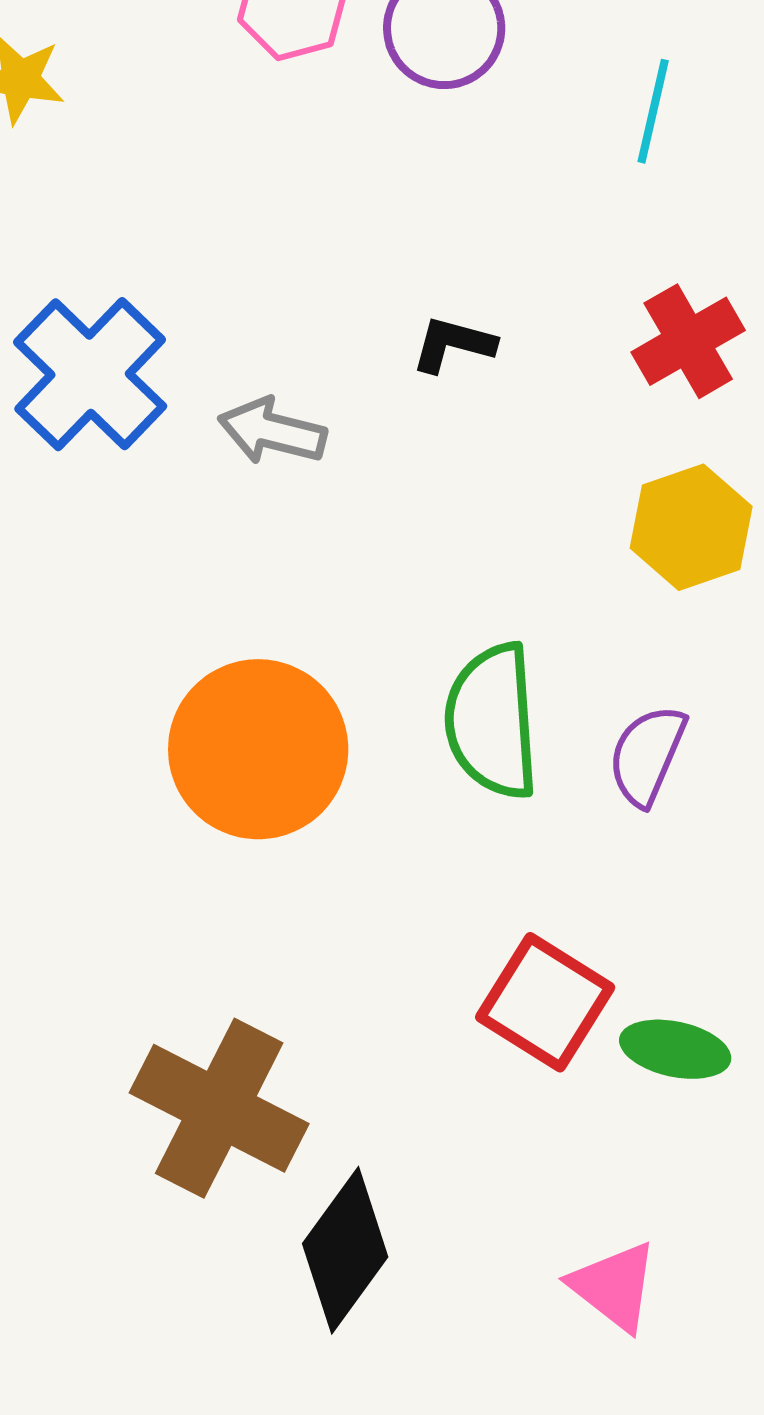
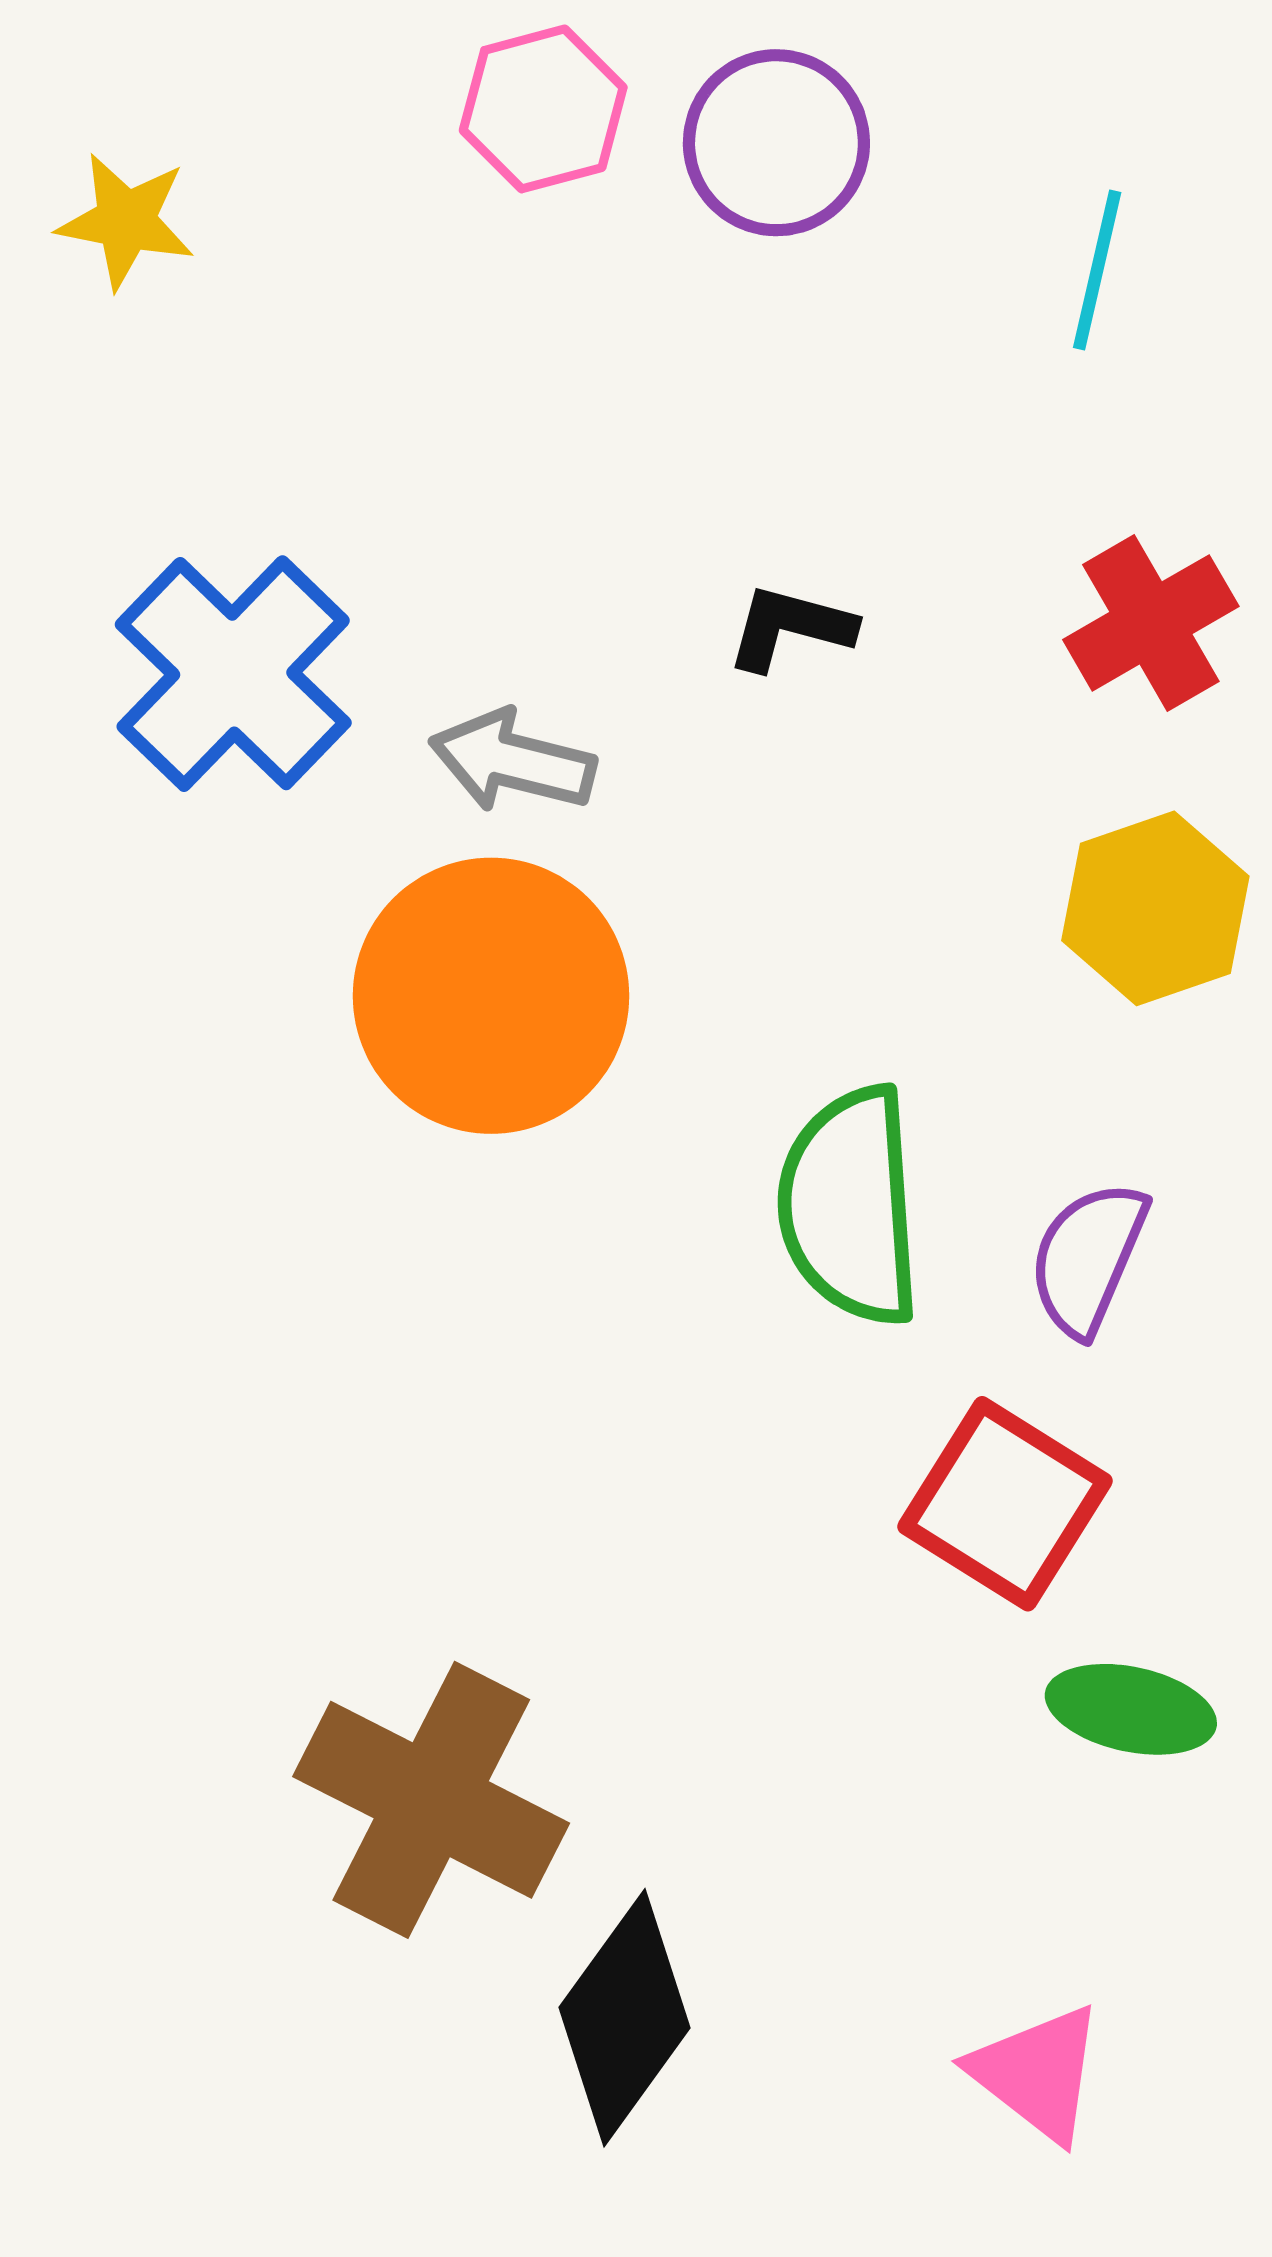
orange circle: (258, 749) -> (491, 996), moved
red square: (545, 1002) -> (1005, 1504), moved

